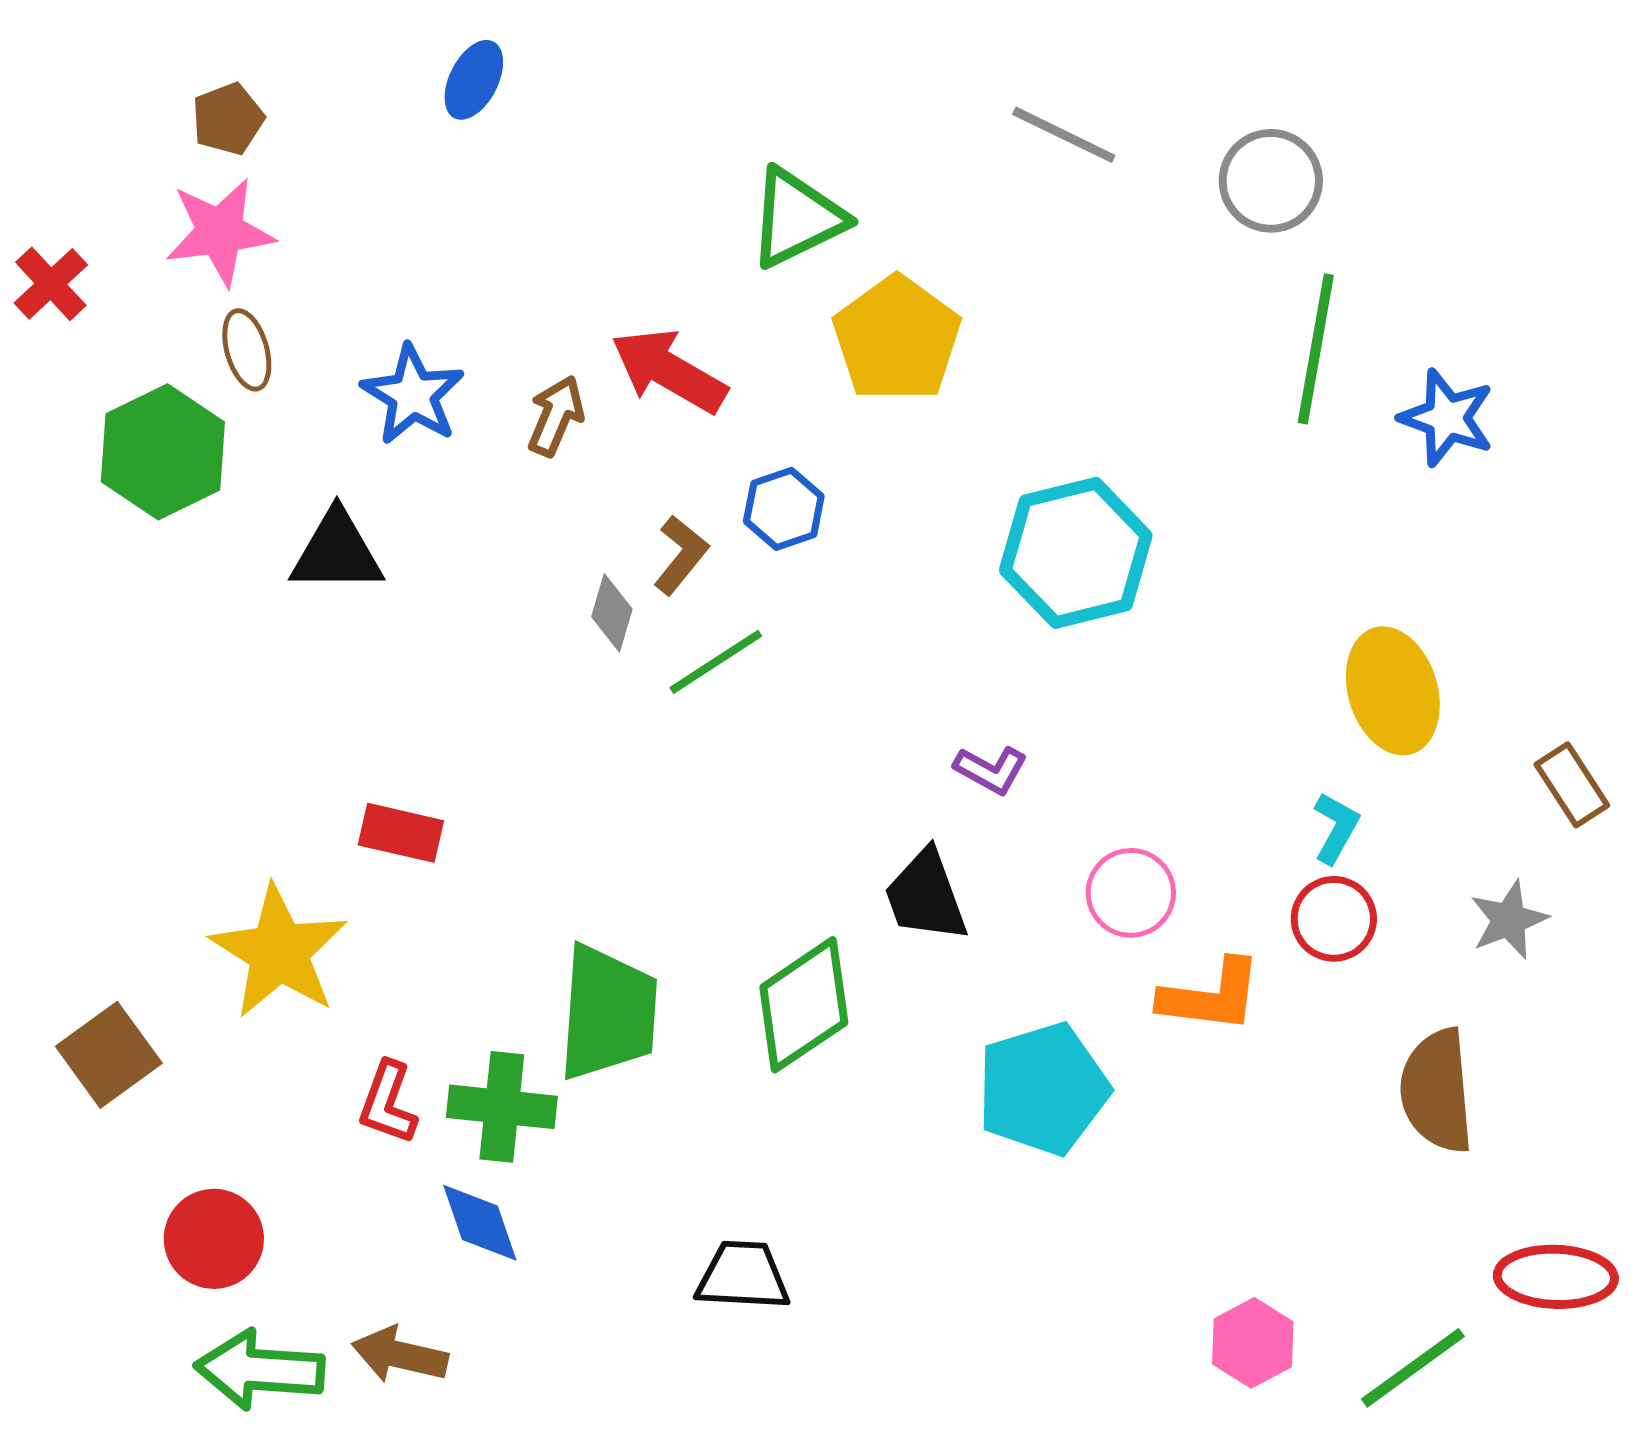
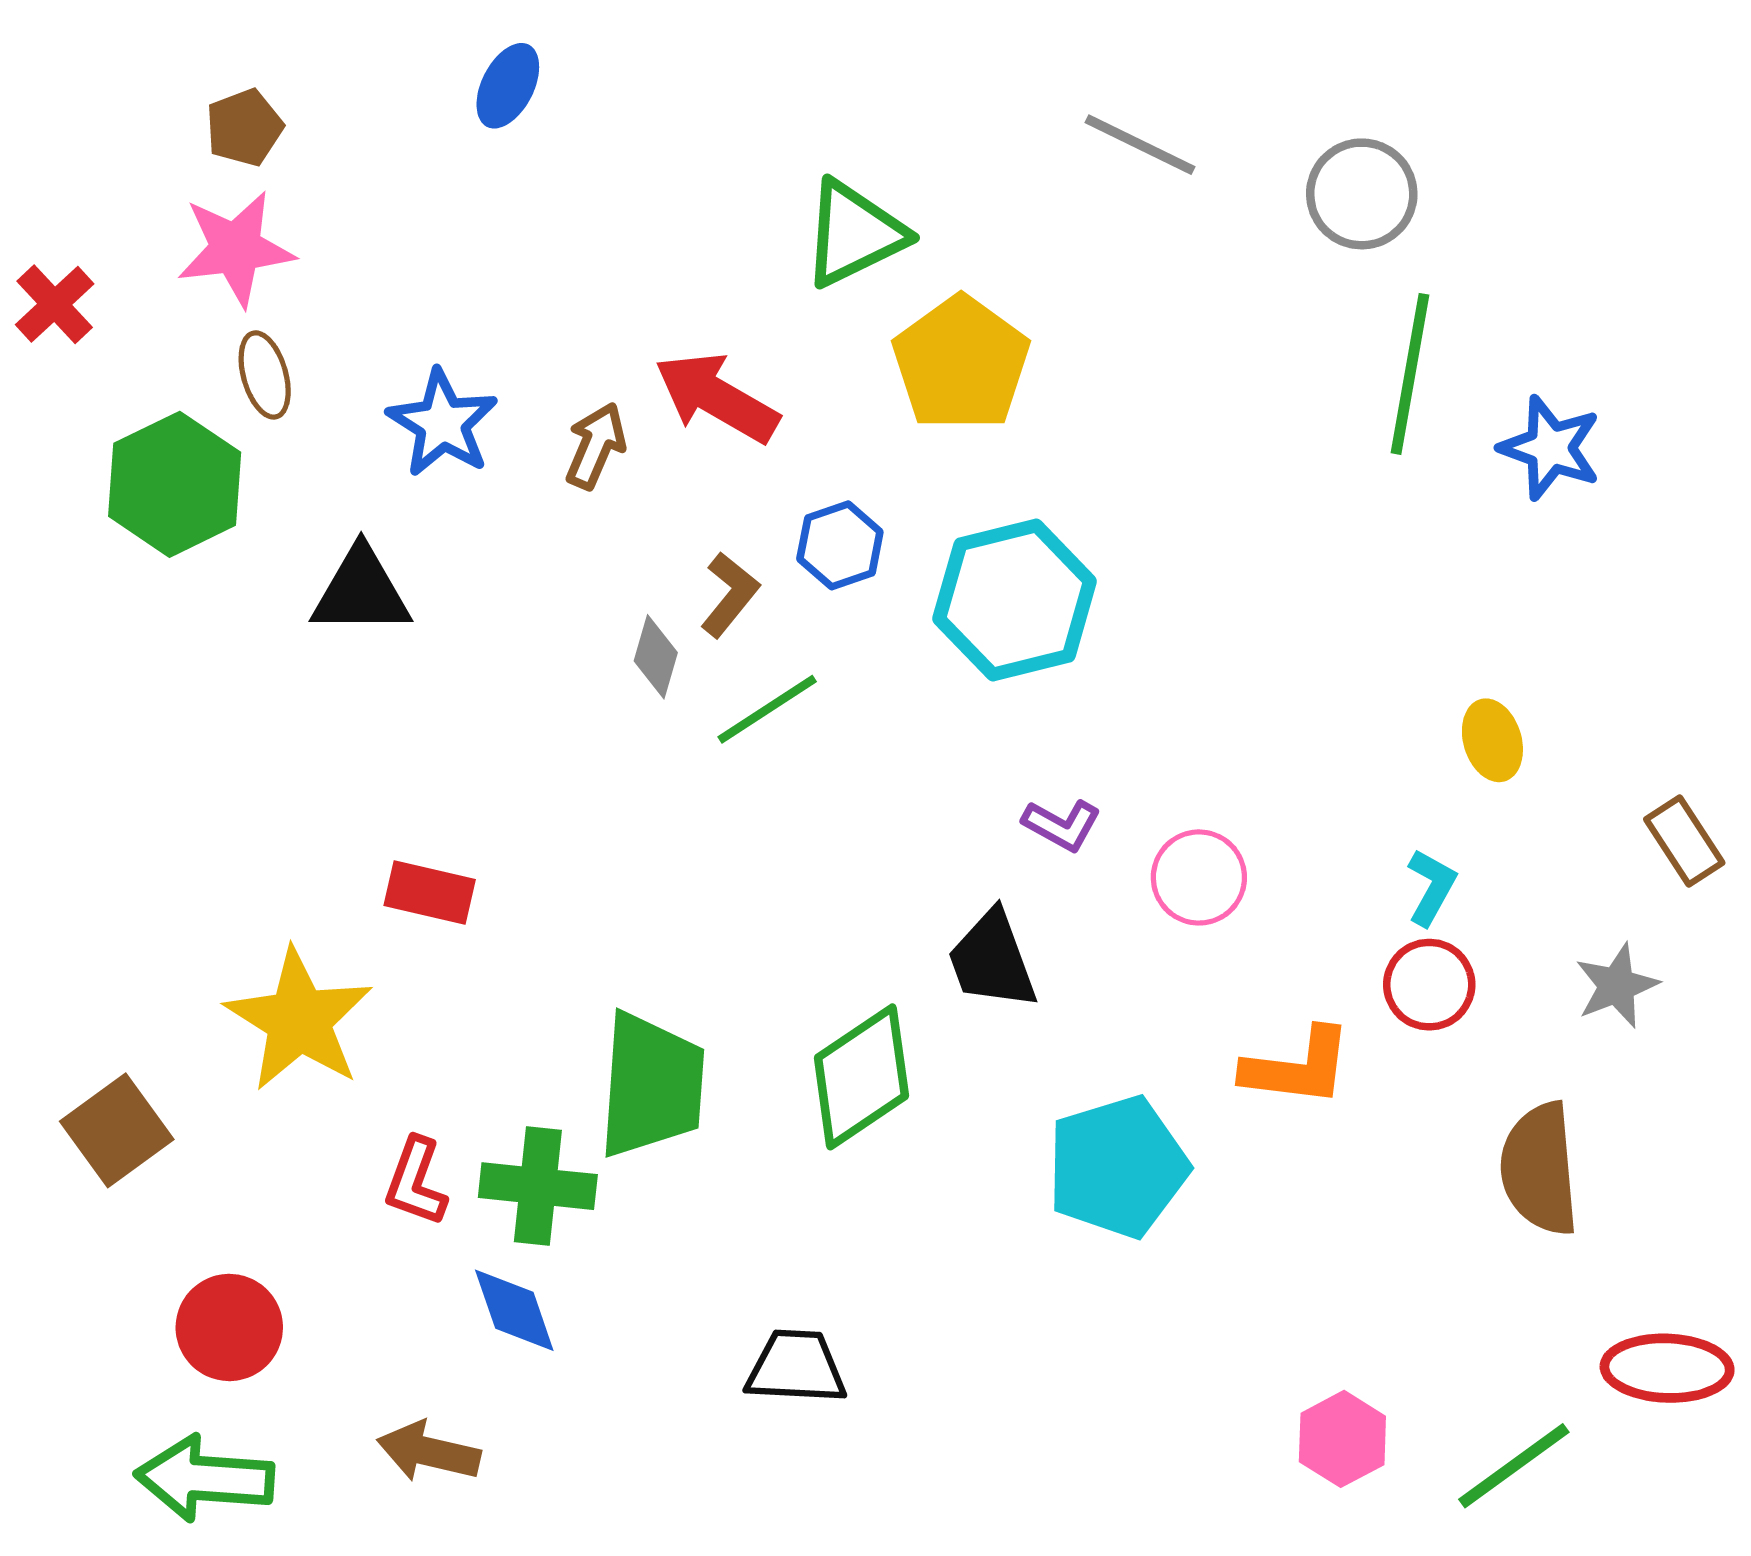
cyan hexagon: (1076, 553) -> (1015, 600), moved
yellow ellipse: (1393, 691) -> (1492, 740), size x0.6
pink circle: (1131, 893) -> (1199, 877), moved
green arrow: (260, 1370) -> (205, 1479), moved

